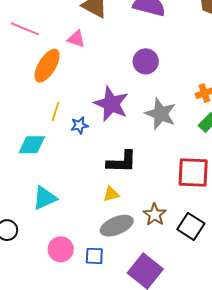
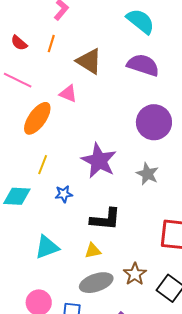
purple circle: (146, 61) -> (154, 122), moved, size x1.4
gray star: (161, 114) -> (147, 174), size x0.7
blue star: (79, 125) -> (64, 194), moved
cyan triangle: (45, 198) -> (47, 247), moved

